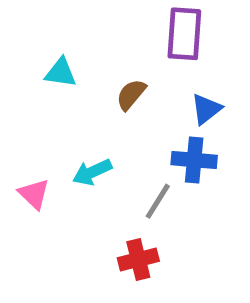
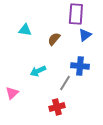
blue triangle: (206, 109) -> (85, 35), moved
pink triangle: (34, 194) -> (12, 93), moved, turned 32

